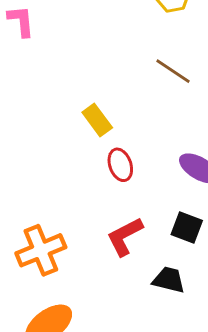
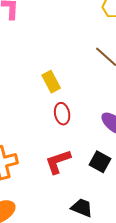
black trapezoid: (169, 280) -> (82, 208), moved

